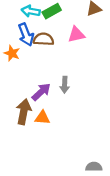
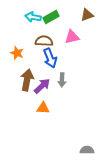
blue arrow: (26, 35) -> (50, 58), moved
brown arrow: (24, 112) -> (27, 80), moved

